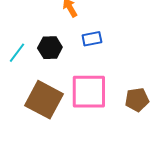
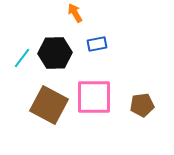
black hexagon: (50, 48) -> (55, 53), size x1.4

